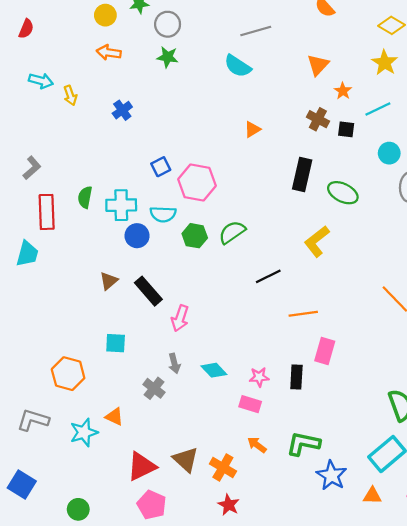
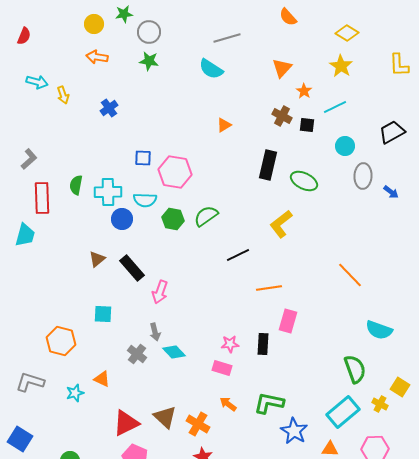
blue square: (161, 167) -> (143, 158), turned 30
cyan diamond: (214, 370) -> (174, 352), moved
cyan star: (84, 432) -> (75, 393), size x0.7

